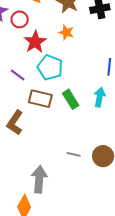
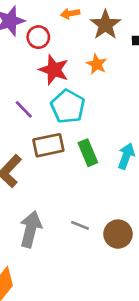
red star: (35, 42) -> (54, 70), turned -30
brown rectangle: (40, 99) -> (48, 145), turned -35
gray arrow: (39, 179) -> (31, 229), moved

